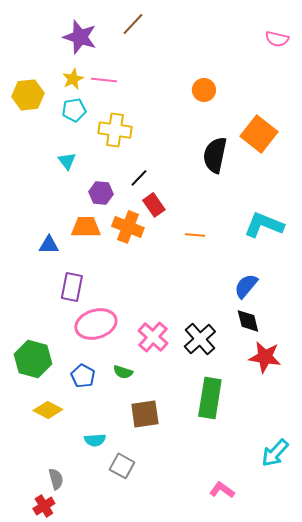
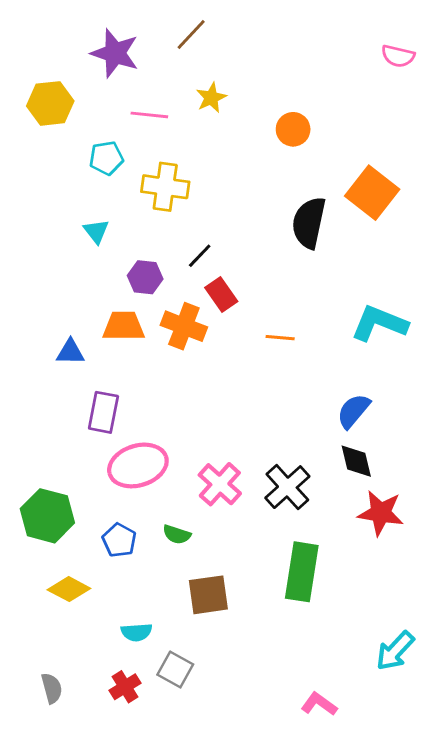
yellow star: (73, 79) -> (211, 98), moved
yellow hexagon: (28, 95) -> (50, 103), moved
gray semicircle: (56, 479) -> (52, 688), moved
red cross: (44, 506) -> (125, 687), moved

